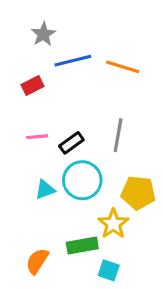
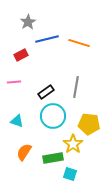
pink line: (37, 137) -> (14, 82), moved
cyan triangle: (45, 190) -> (17, 121), moved, turned 40
orange semicircle: (37, 261) -> (24, 152), moved

